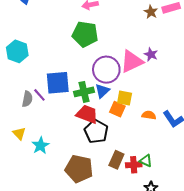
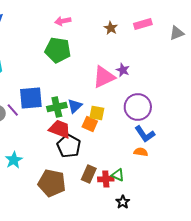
brown star: (151, 12) -> (111, 28), moved
purple circle: (106, 70) -> (138, 107), moved
orange semicircle: (149, 115) -> (141, 152), moved

